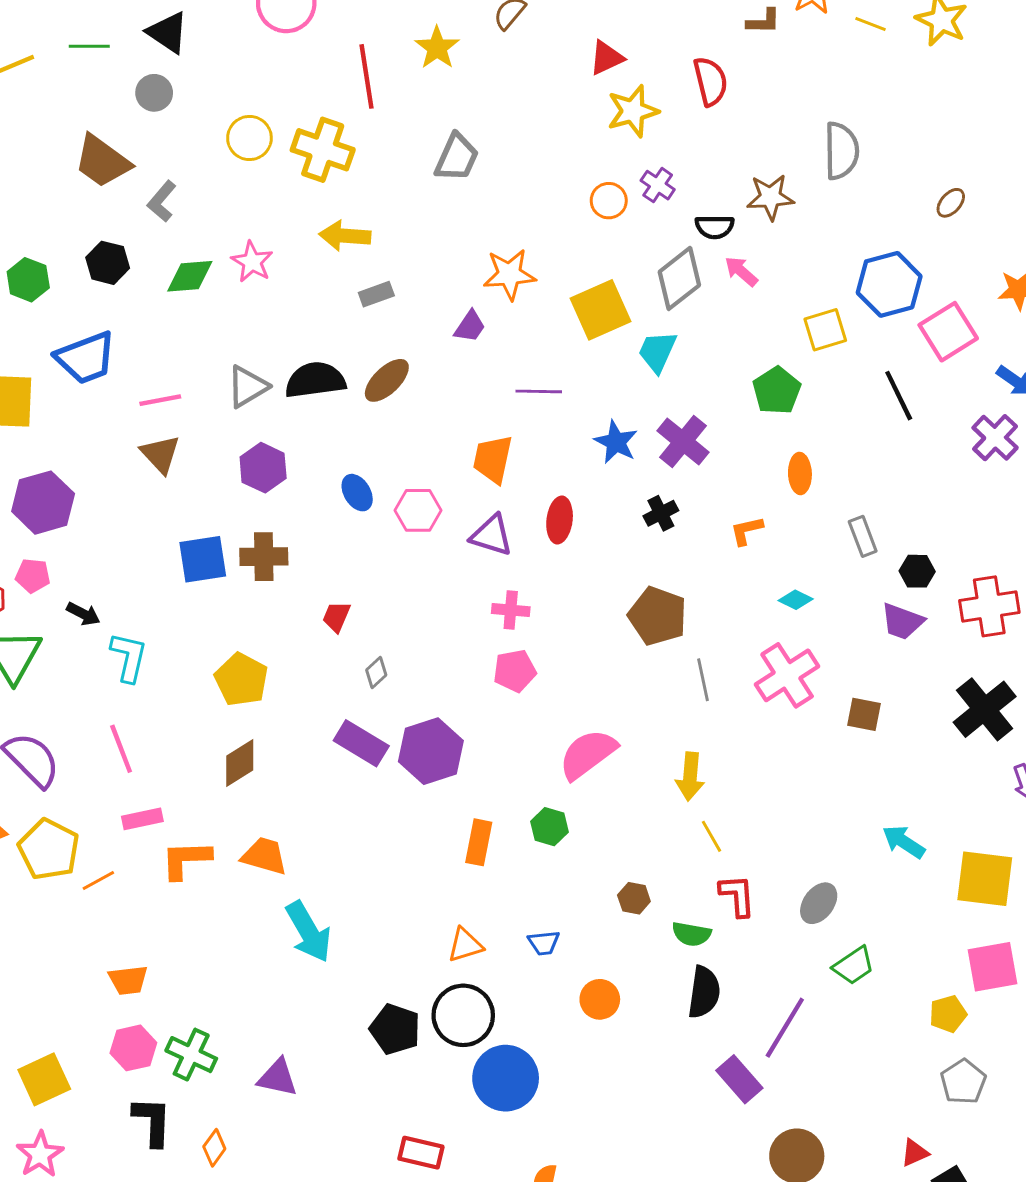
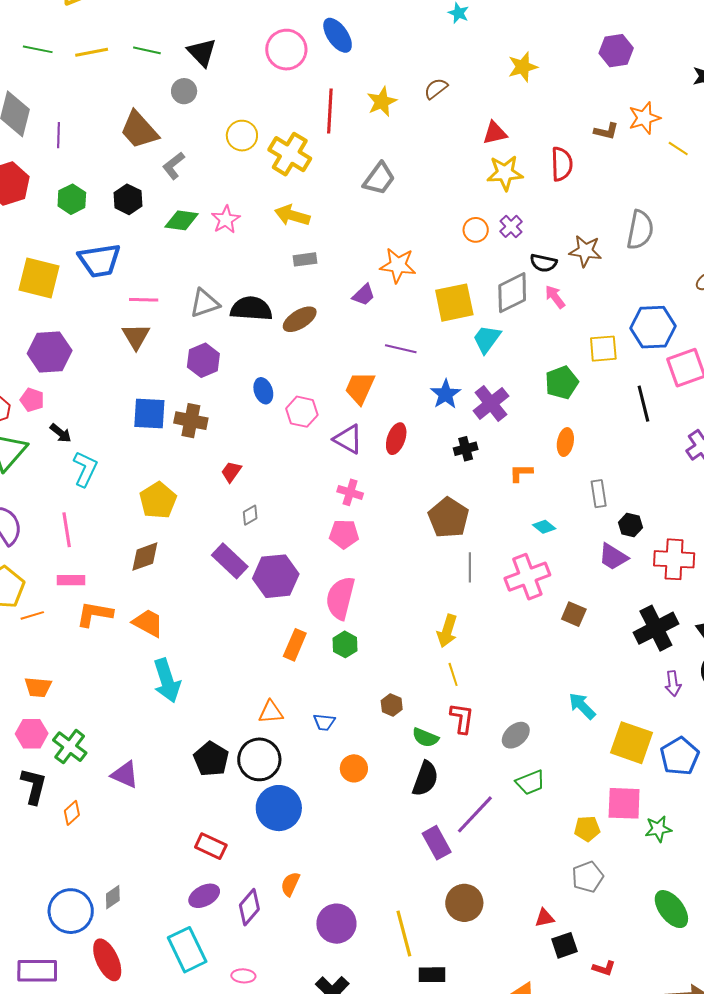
pink semicircle: (588, 754) -> (340, 598), moved, turned -51

